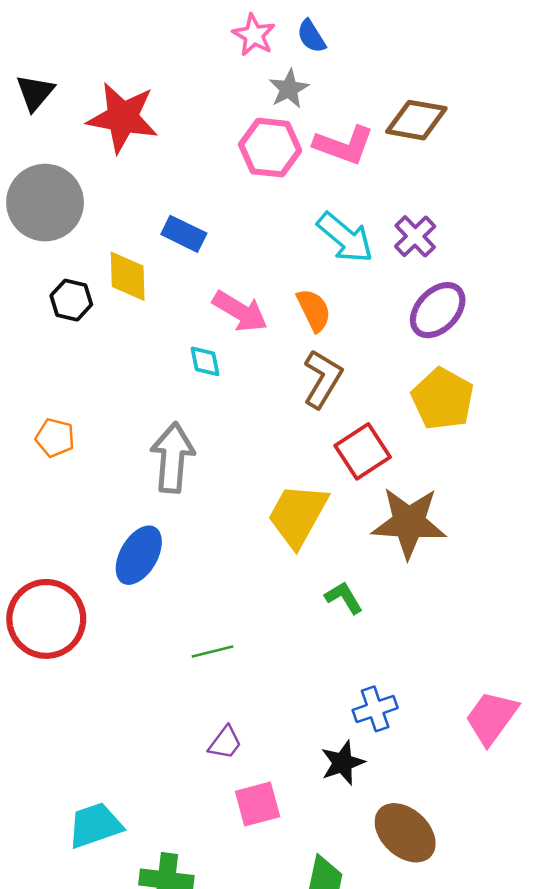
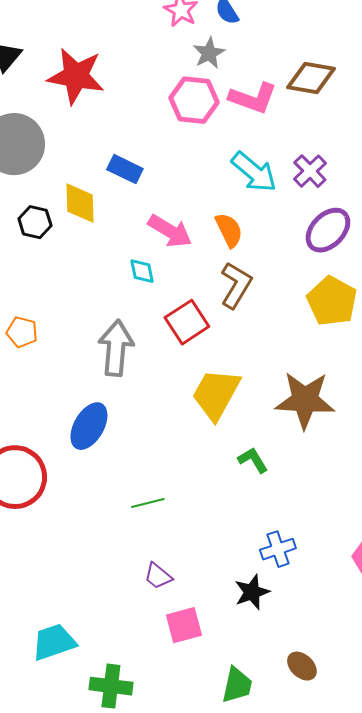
red square: (363, 451) -> (187, 322), moved
purple trapezoid: (225, 743) -> (158, 576), turned 92
brown ellipse: (405, 833) -> (302, 666), moved, size x0.6

